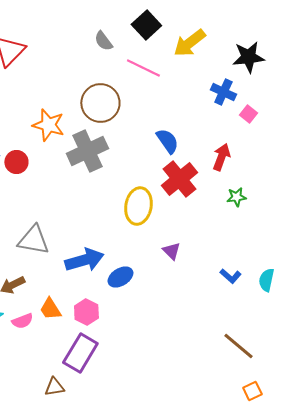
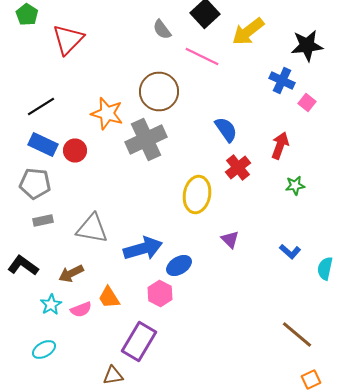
red cross: (179, 179) -> (238, 168), size x0.7
blue L-shape: (230, 276) -> (290, 252), moved
pink hexagon: (86, 312) -> (160, 294), moved

